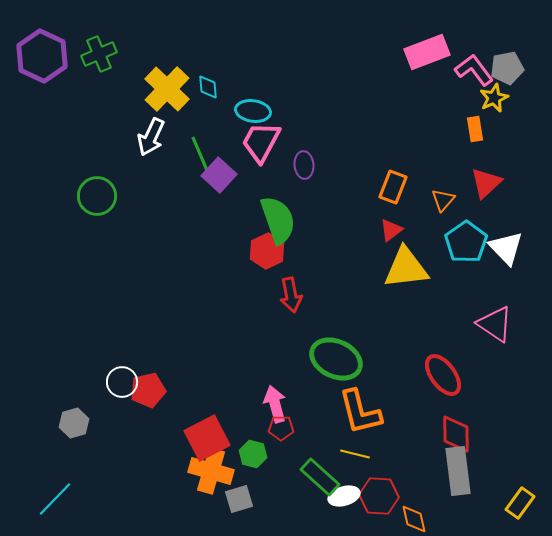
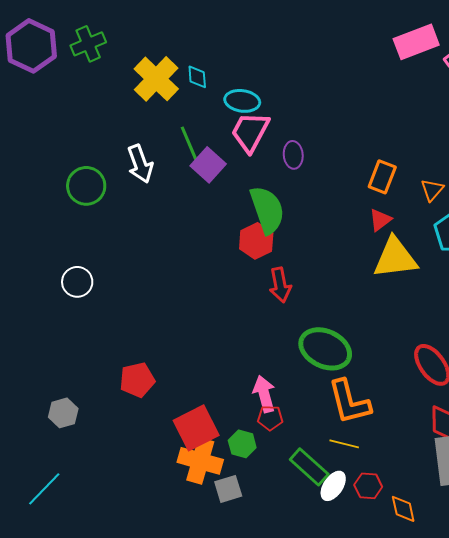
white arrow: (151, 137) -> (140, 164), moved, turned -45
white circle: (122, 382) -> (77, 282), moved
white ellipse: (344, 496) -> (333, 486), turned -40
red hexagon: (379, 496) -> (368, 486), size x0.7

